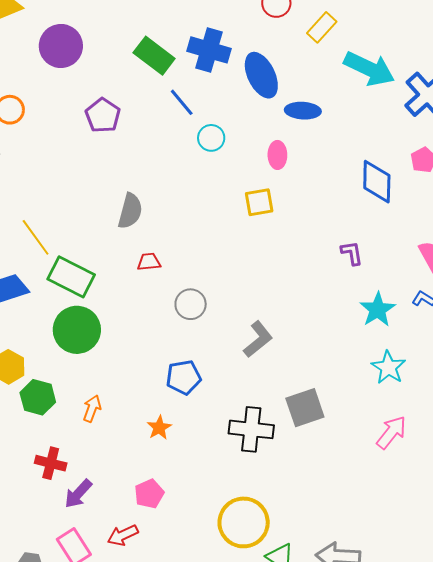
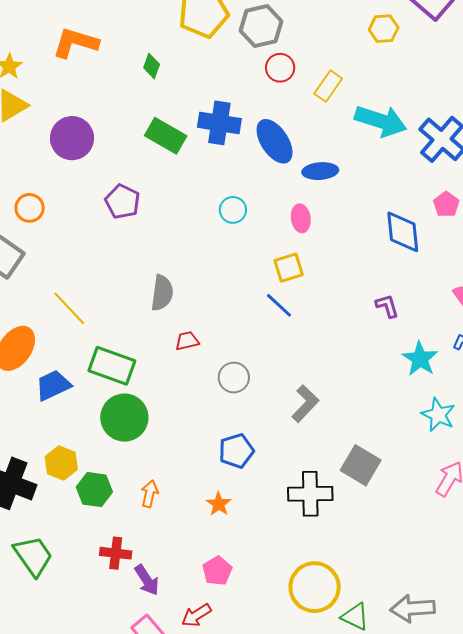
blue line: (182, 102) -> (279, 305), moved
yellow line: (36, 237) -> (69, 308), moved
gray square: (305, 408) -> (361, 465), turned -33
purple arrow: (78, 494) -> (147, 580), turned -68

